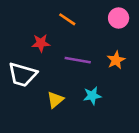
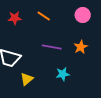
red star: (41, 43) -> (15, 18), moved
yellow triangle: (55, 100) -> (27, 79), moved

